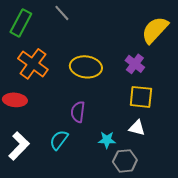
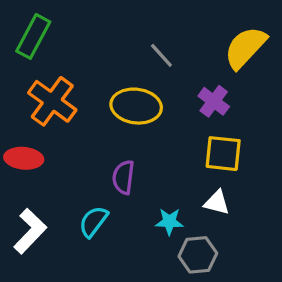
gray line: (62, 13) -> (161, 55), moved

